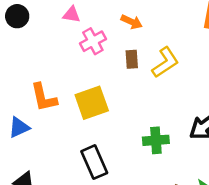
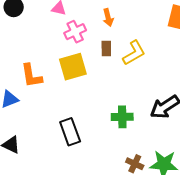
orange arrow: (132, 22) -> (108, 17), turned 48
yellow square: (92, 103) -> (73, 67), moved

